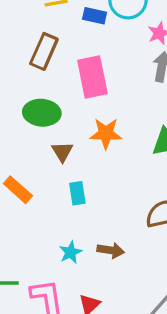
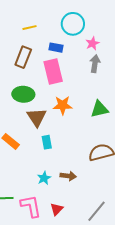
blue rectangle: (95, 16) -> (56, 48), moved
brown triangle: (62, 152) -> (37, 117), size x1.5

